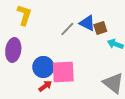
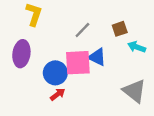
blue triangle: (87, 23) -> (97, 57), moved
pink square: (63, 72) -> (78, 63), moved

